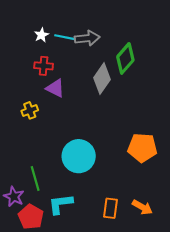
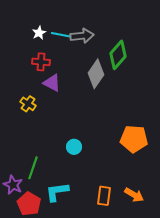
yellow cross: (30, 110) -> (28, 104), turned -35
cyan circle: (79, 156) -> (74, 147), size x0.5
green line: (35, 178) -> (33, 168), turned 35

